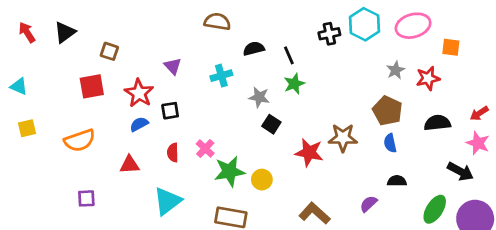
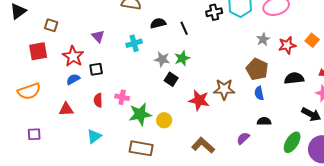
orange square: (451, 47) -> (312, 40), moved, turned 32
green star: (294, 84) -> (182, 58), moved
pink cross: (205, 148) -> (122, 97), turned -32
cyan triangle: (167, 201) -> (94, 136), size x0.7

